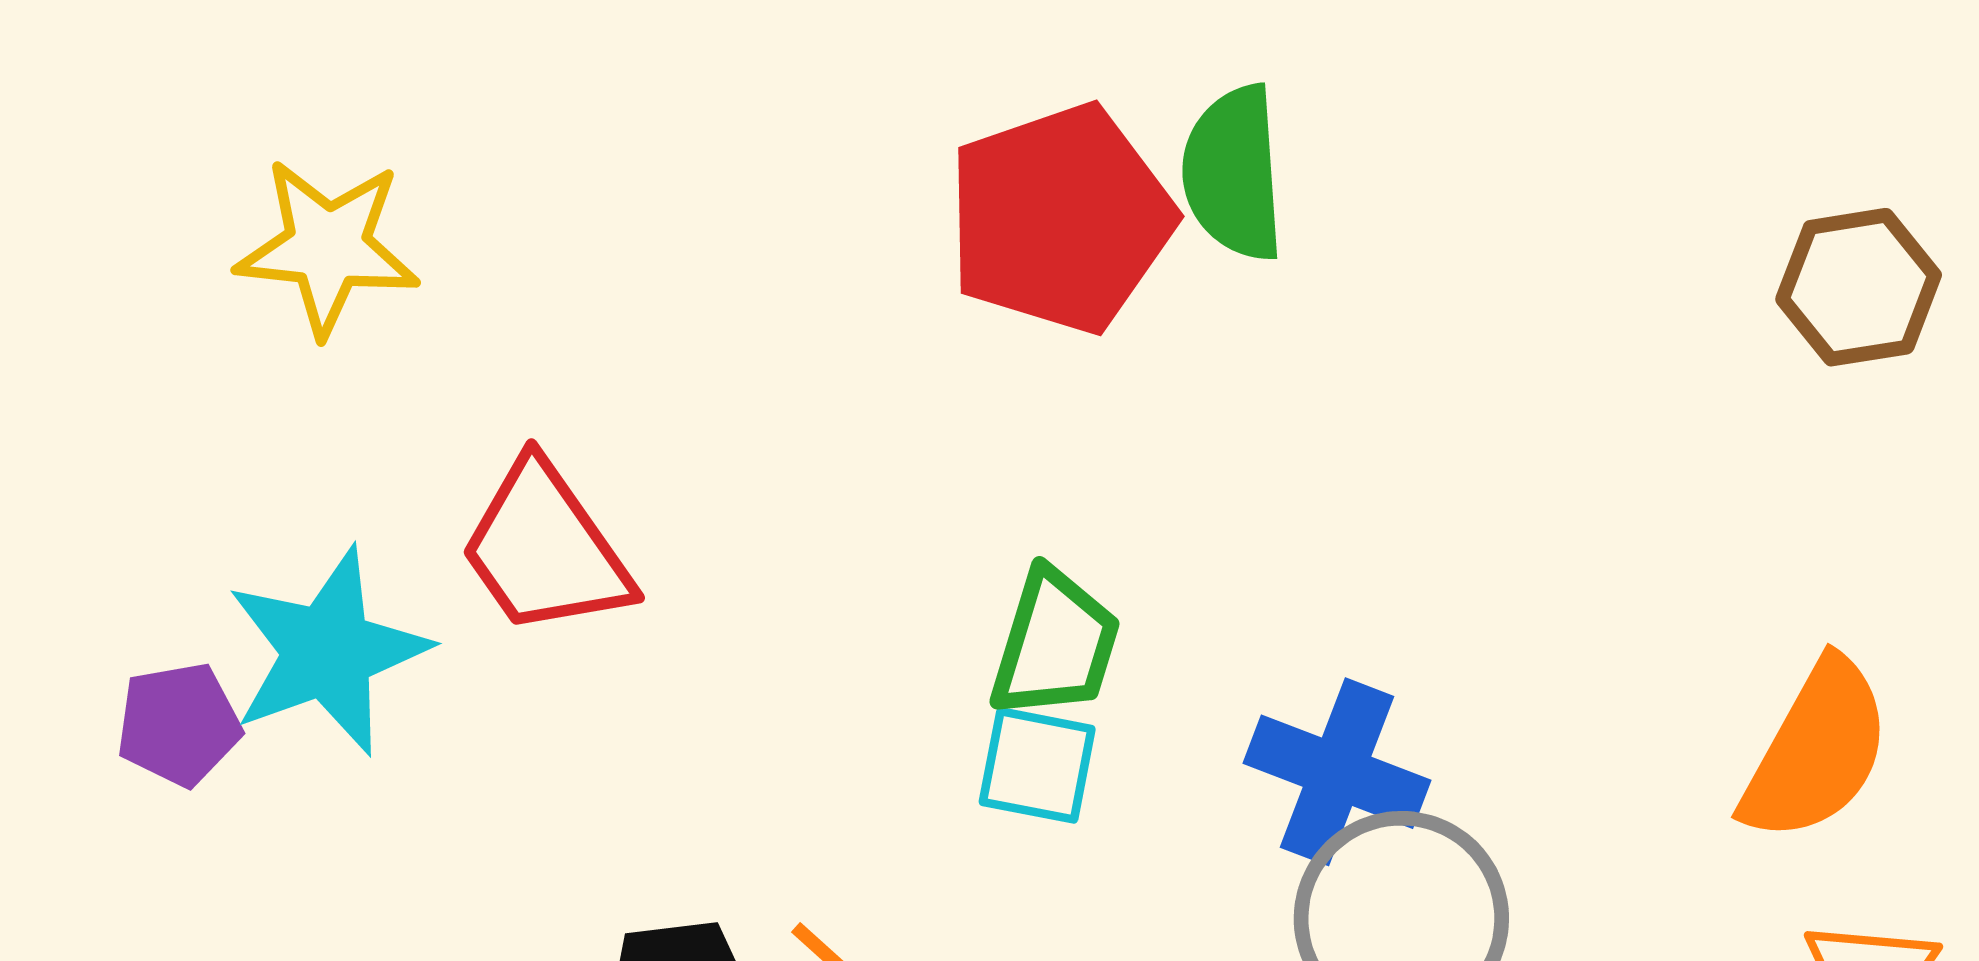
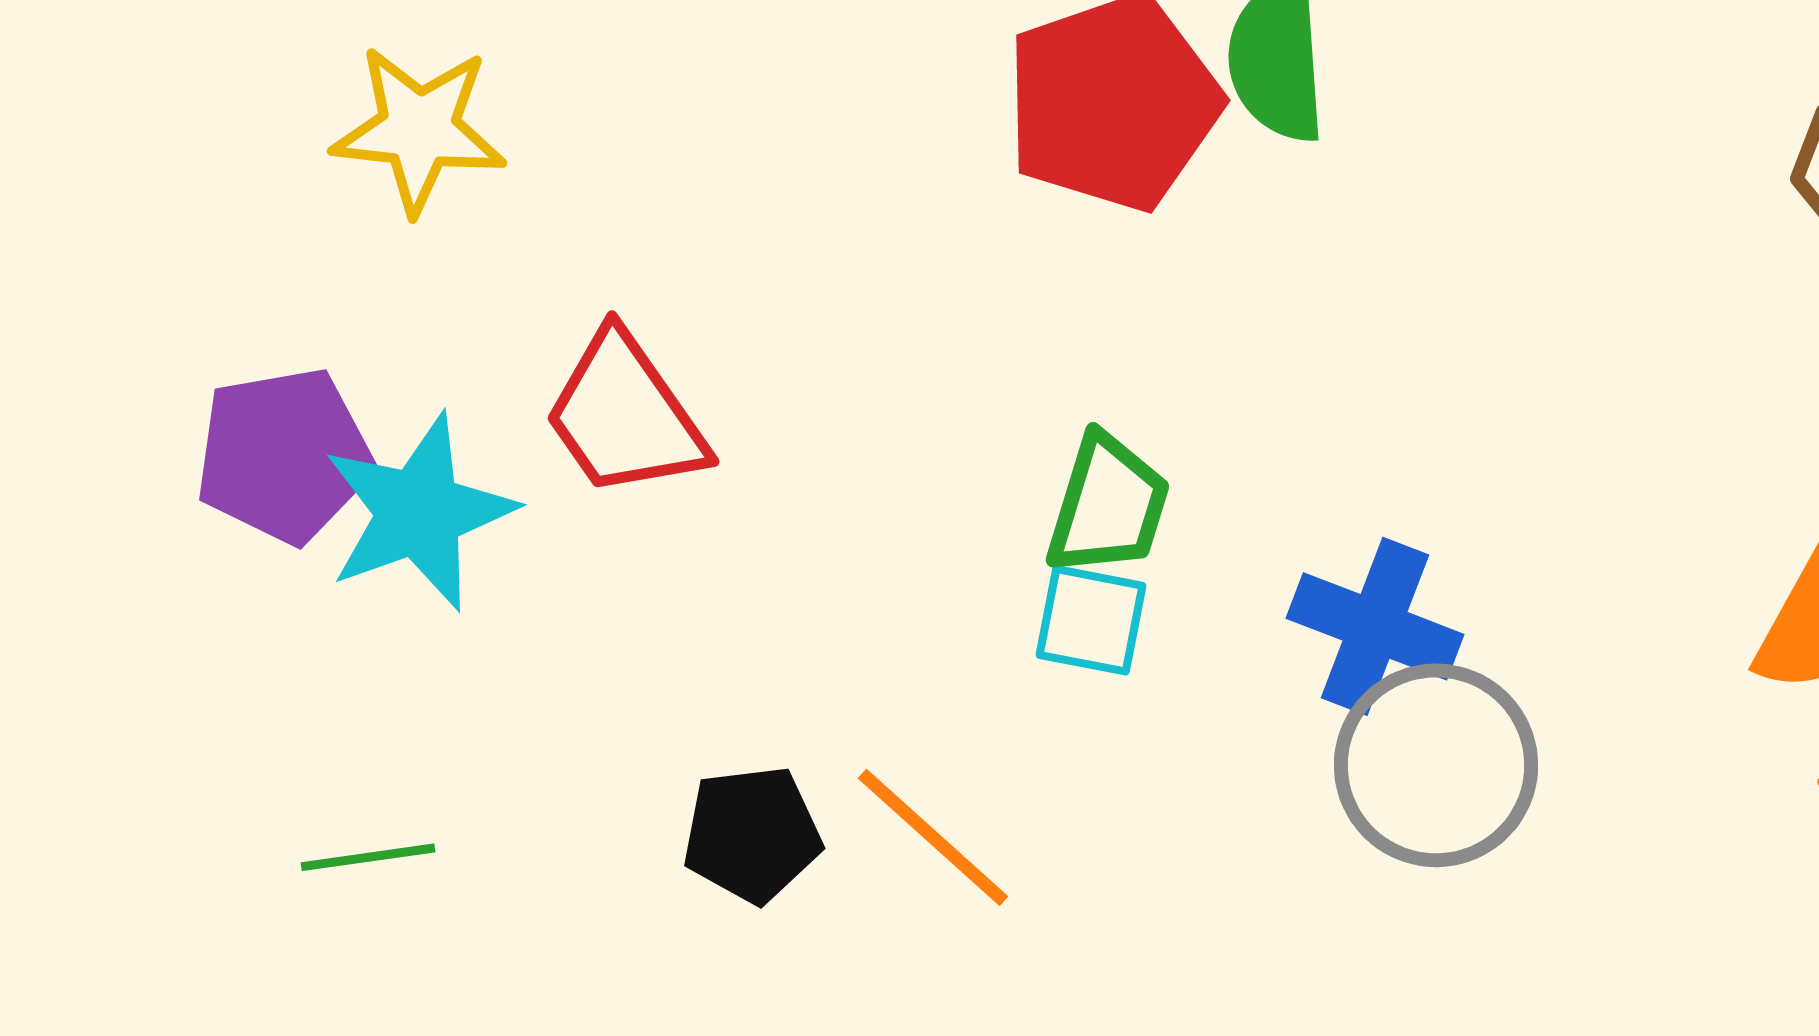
purple pentagon: (179, 724) -> (284, 455), moved, size x1.5

